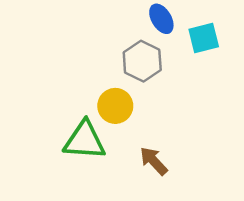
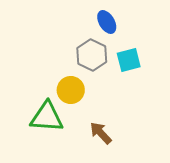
cyan square: (204, 38) -> (129, 60), moved

